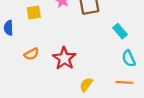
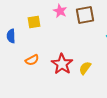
yellow semicircle: (86, 85) -> (85, 68), moved

